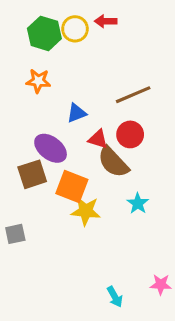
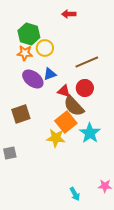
yellow circle: (75, 29) -> (45, 48), moved
green hexagon: (44, 33) -> (29, 34), moved
purple ellipse: (51, 148) -> (33, 79), moved
orange square: (72, 187) -> (66, 122), moved, turned 30
cyan star: (138, 203) -> (90, 133), size x1.5

